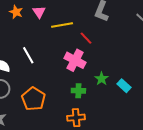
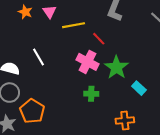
green star: (102, 79) -> (116, 67), moved, size x1.6
orange pentagon: (34, 99) -> (32, 111), moved
orange cross: (76, 118) -> (125, 120), moved

